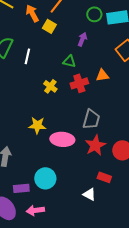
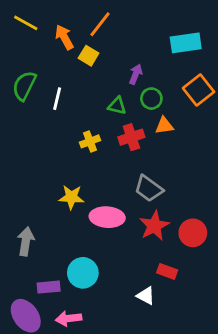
green circle: (94, 14) -> (151, 99), moved
yellow cross: (50, 86) -> (90, 141), turned 32
gray trapezoid: (91, 119) -> (149, 189), turned 110

